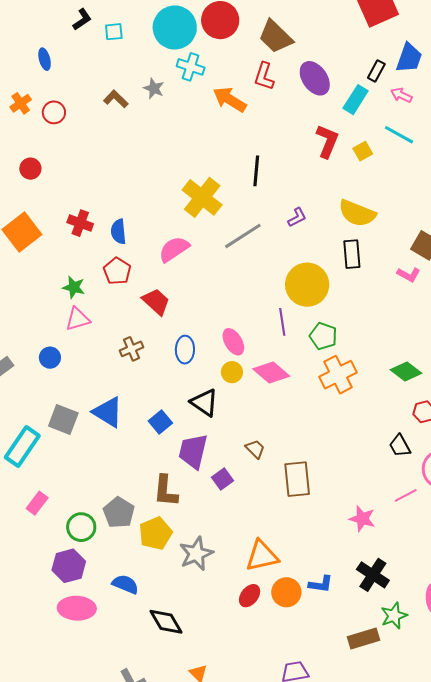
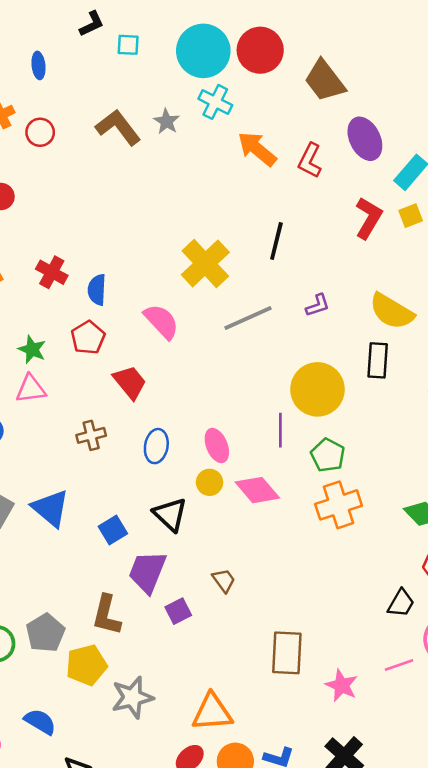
red L-shape: (264, 76) -> (310, 161), moved
brown L-shape: (116, 99) -> (118, 127), size x1.5
yellow square: (363, 151) -> (411, 216), moved
pink semicircle: (174, 249) -> (161, 321), turned 72
black trapezoid: (400, 446) -> (401, 603), turned -130
brown rectangle: (297, 479) -> (287, 653), moved

